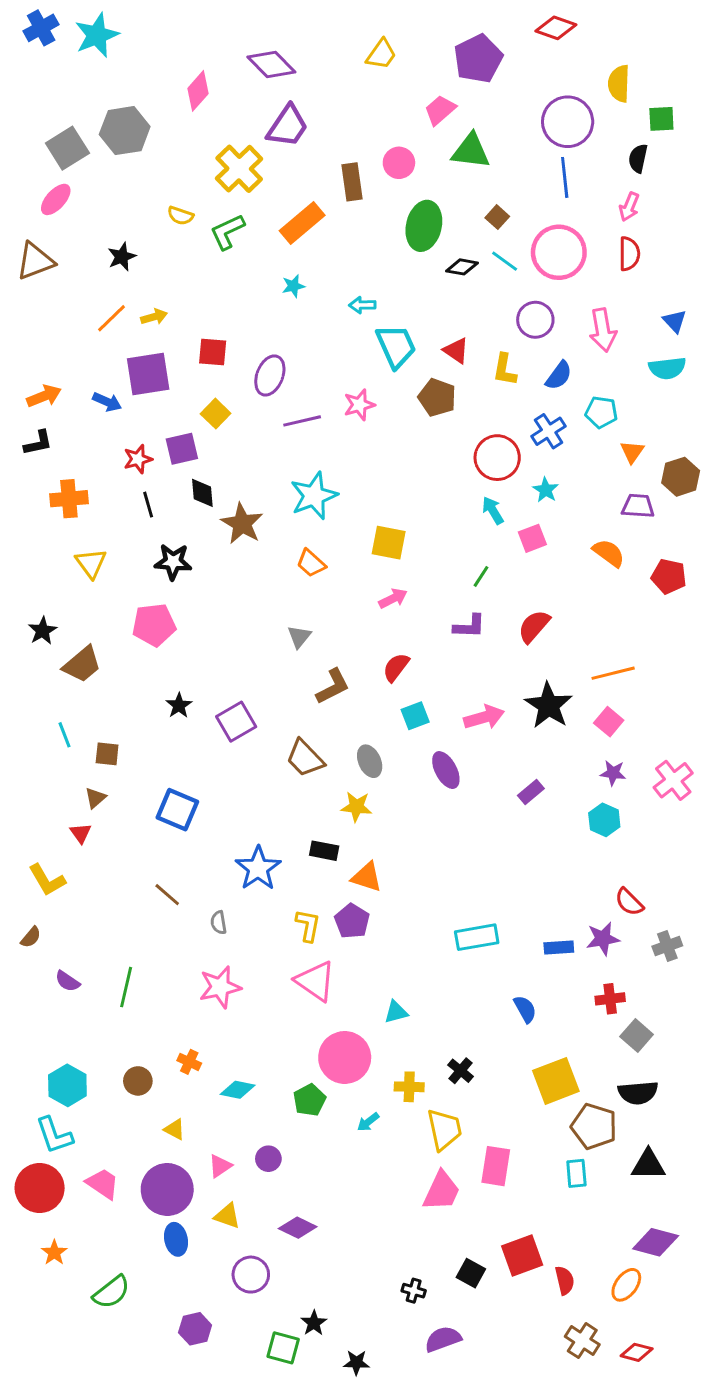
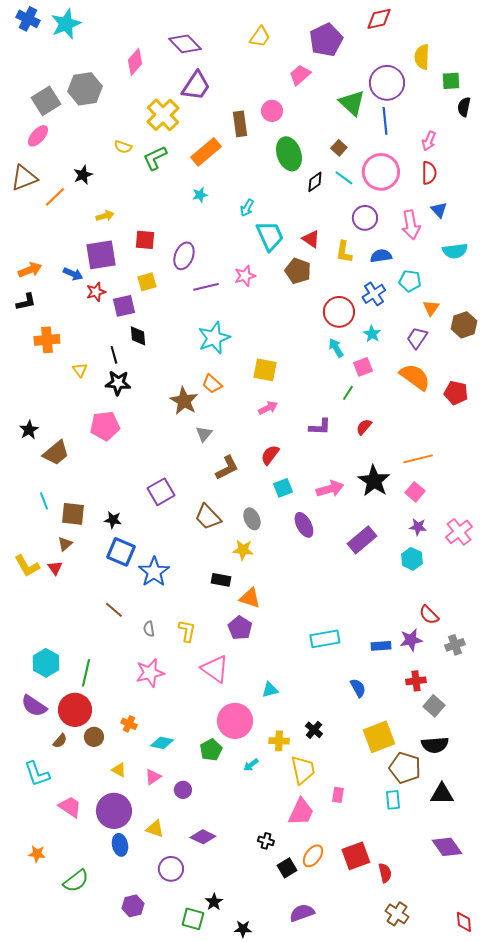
blue cross: (41, 28) -> (28, 19), turned -35
red diamond: (556, 28) -> (379, 19), turned -32
green triangle: (471, 151) -> (352, 103), moved, turned 36
black semicircle: (638, 158) -> (464, 107), moved
green ellipse: (424, 226) -> (289, 154), turned -32
black diamond: (462, 267) -> (315, 182), turned -45
cyan arrow: (362, 305) -> (247, 208), turned -60
orange line: (111, 318) -> (55, 197), moved
blue triangle: (675, 321) -> (439, 210), moved
blue semicircle: (559, 375) -> (381, 256), turned -135
yellow square: (216, 414) -> (147, 282), turned 30
red star: (138, 459) -> (96, 292), moved
black line: (148, 505) -> (114, 355), moved
purple trapezoid: (638, 506) -> (417, 338), moved, turned -60
brown star: (242, 524) -> (184, 401), moved
orange semicircle: (609, 553) -> (415, 377), size x1.4
yellow triangle: (91, 563) -> (80, 370), moved, size x0.7
green line: (481, 576) -> (348, 393), moved
red semicircle: (534, 626) -> (364, 427), size x0.7
black star: (179, 705) -> (113, 520), moved, turned -30
brown square: (107, 754) -> (73, 514), size x1.4
purple rectangle: (531, 792) -> (362, 540), size x1.6
blue star: (258, 868) -> (154, 572), moved
yellow L-shape: (47, 880) -> (27, 566), moved
yellow L-shape: (308, 925) -> (187, 631), moved
brown semicircle: (31, 937) -> (60, 741), moved
purple semicircle: (67, 981) -> (34, 706), moved, size x1.5
cyan hexagon: (67, 1085) -> (46, 663), moved
pink triangle: (220, 1166) -> (153, 777), moved
pink rectangle: (496, 1166) -> (338, 795), size x0.6
red circle: (40, 1188) -> (75, 710), moved
purple diamond: (656, 1242) -> (447, 847), turned 40
orange star: (54, 1253) -> (37, 854), turned -30
black square: (471, 1273) -> (287, 868), moved, turned 30
orange ellipse: (626, 1285) -> (313, 856), moved
black cross: (414, 1291) -> (266, 841), moved
red diamond: (637, 1352) -> (464, 922), moved, turned 70

